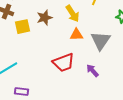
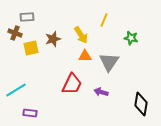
red trapezoid: (64, 63) -> (72, 84), turned -45
purple arrow: (92, 71) -> (101, 92), turned -32

